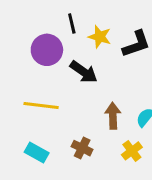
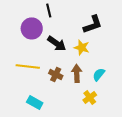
yellow star: (100, 37) -> (82, 47), moved
brown cross: (82, 148) -> (56, 74), moved
cyan rectangle: (37, 152) -> (35, 102), moved

